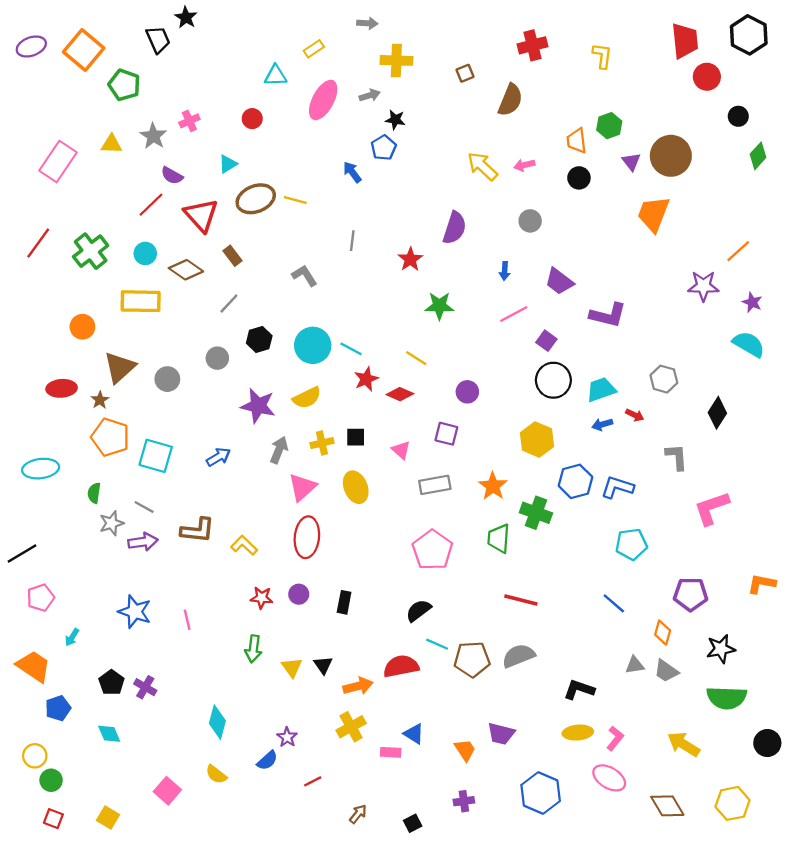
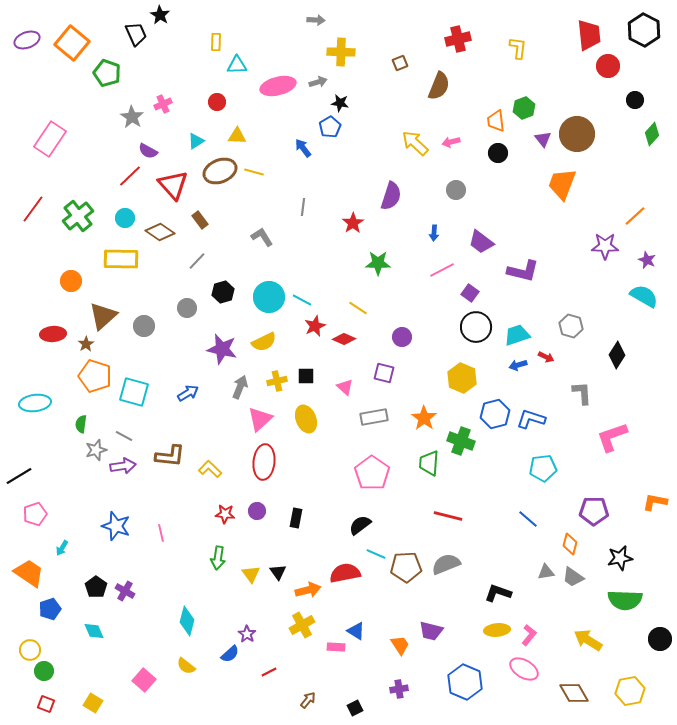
yellow rectangle: (314, 49) -> (216, 42), moved, turned -54
pink ellipse: (323, 100) -> (278, 86), turned 48
yellow triangle: (112, 144) -> (237, 136), moved

